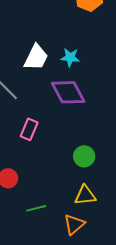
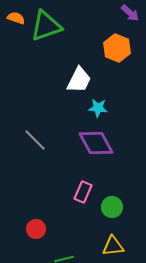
white trapezoid: (36, 57) -> (79, 80), moved
pink rectangle: (29, 129) -> (83, 192), moved

